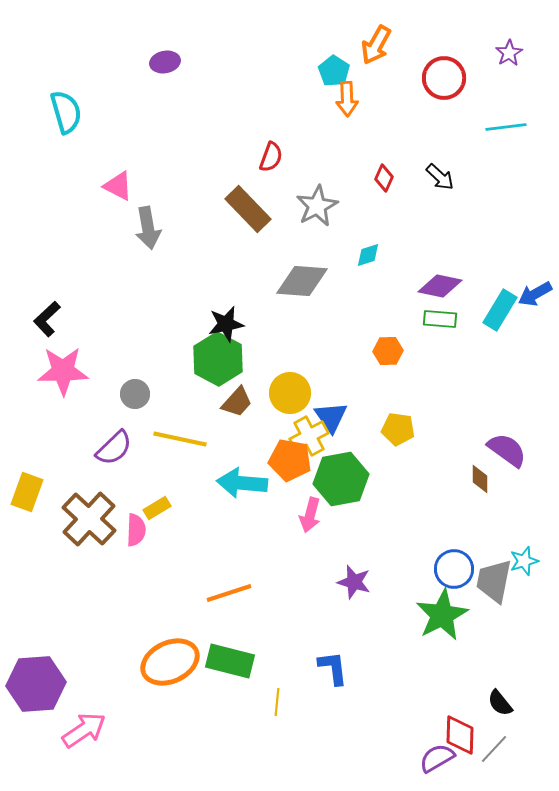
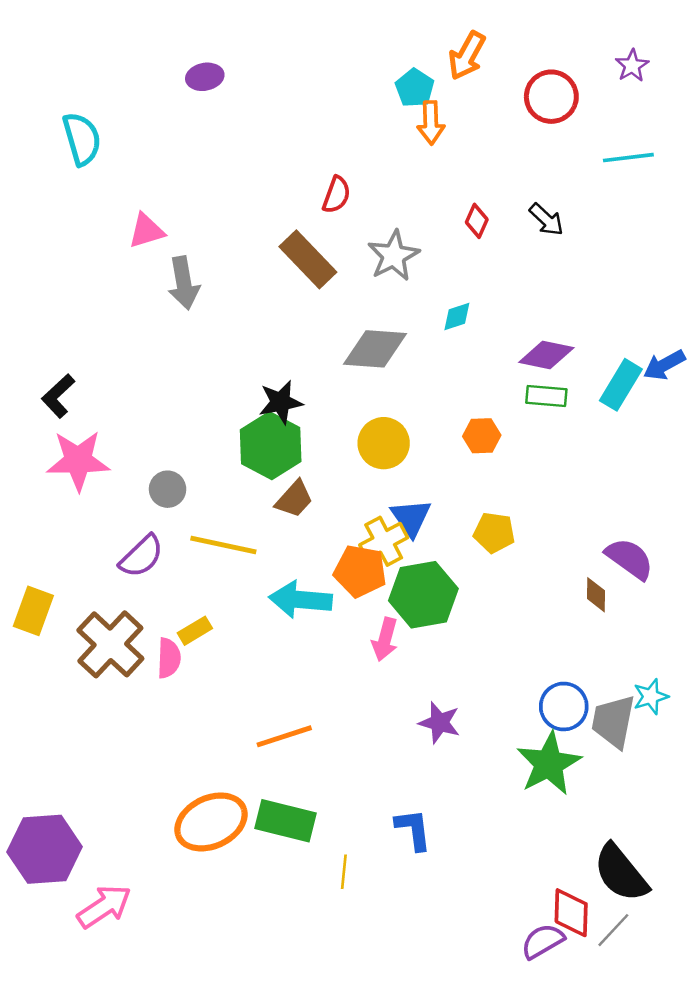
pink triangle: (118, 186) -> (146, 231), turned -44
yellow circle: (290, 393) -> (384, 443), moved
black semicircle: (500, 703) -> (621, 873), size x1.8

